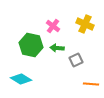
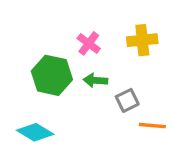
yellow cross: (85, 24) -> (142, 40), turned -30
orange line: (91, 84) -> (152, 126), moved

